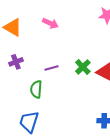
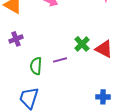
purple line: (51, 68) -> (60, 60), moved

